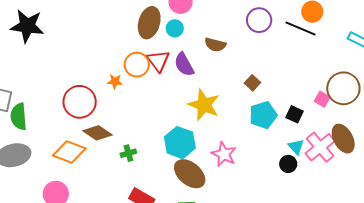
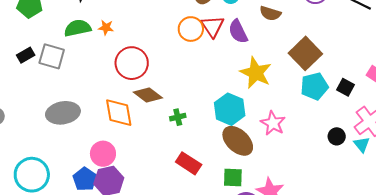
orange star: (115, 81) -> (106, 28), moved
brown square: (252, 83) -> (305, 53), size x2.0
green semicircle: (19, 117) -> (78, 28), moved, turned 80
cyan triangle: (296, 147) -> (362, 144), moved
orange diamond: (69, 152) -> (119, 113), turned 56

